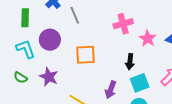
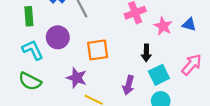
purple star: (49, 77) -> (77, 78), moved
green semicircle: (20, 78) -> (30, 81), size x1.5

